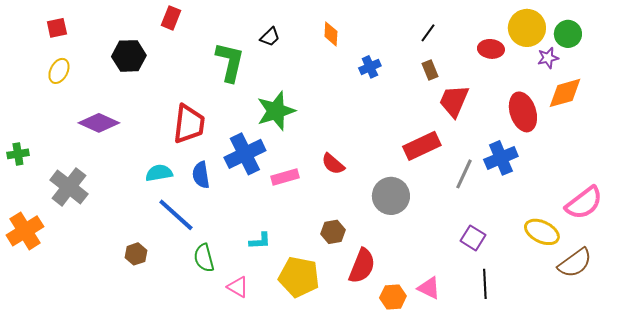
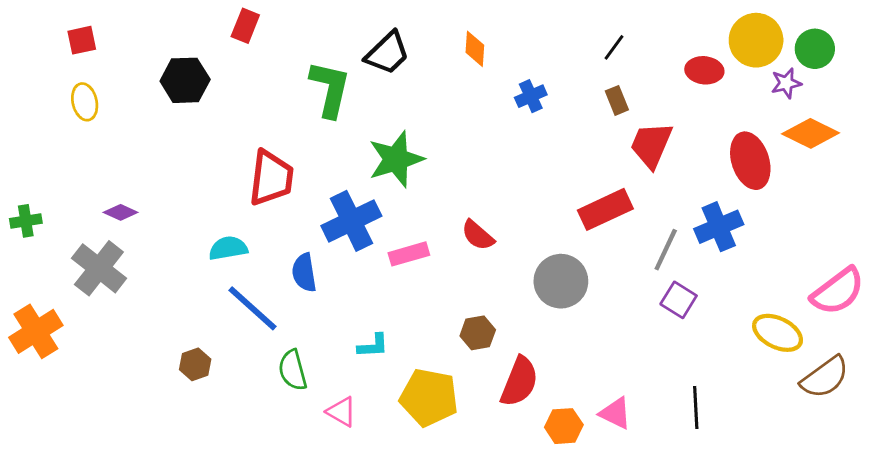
black trapezoid: (270, 37) -> (387, 53), size x1.6
yellow ellipse: (59, 71) -> (85, 102), turned -40
orange diamond: (565, 93) -> (811, 133), turned 42
purple diamond: (99, 123) -> (121, 212), moved, size x0.6
blue semicircle: (201, 175) -> (304, 273), moved
purple square: (473, 238) -> (679, 300), moved

